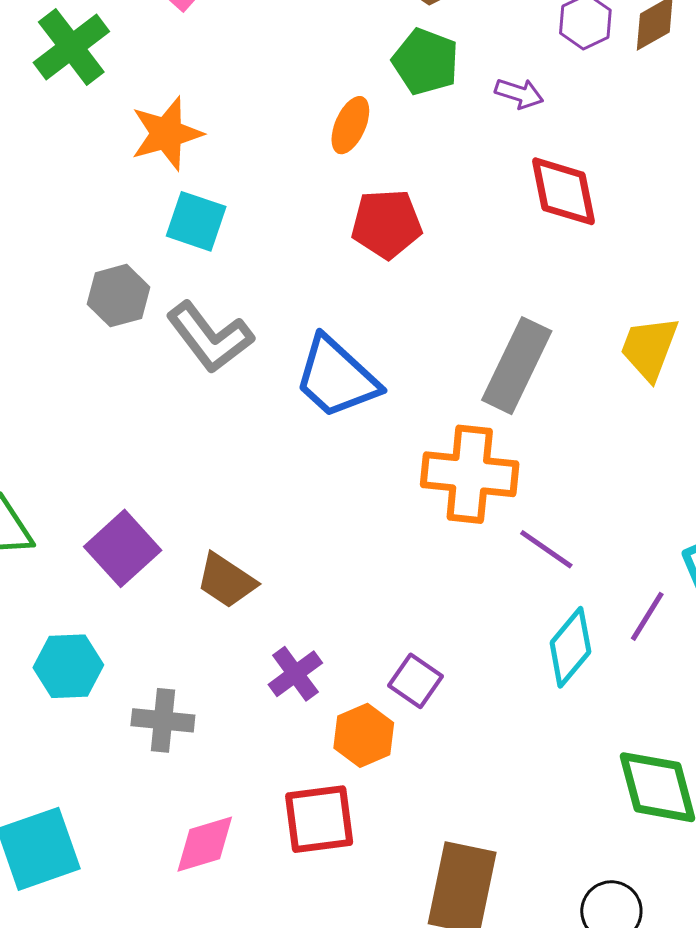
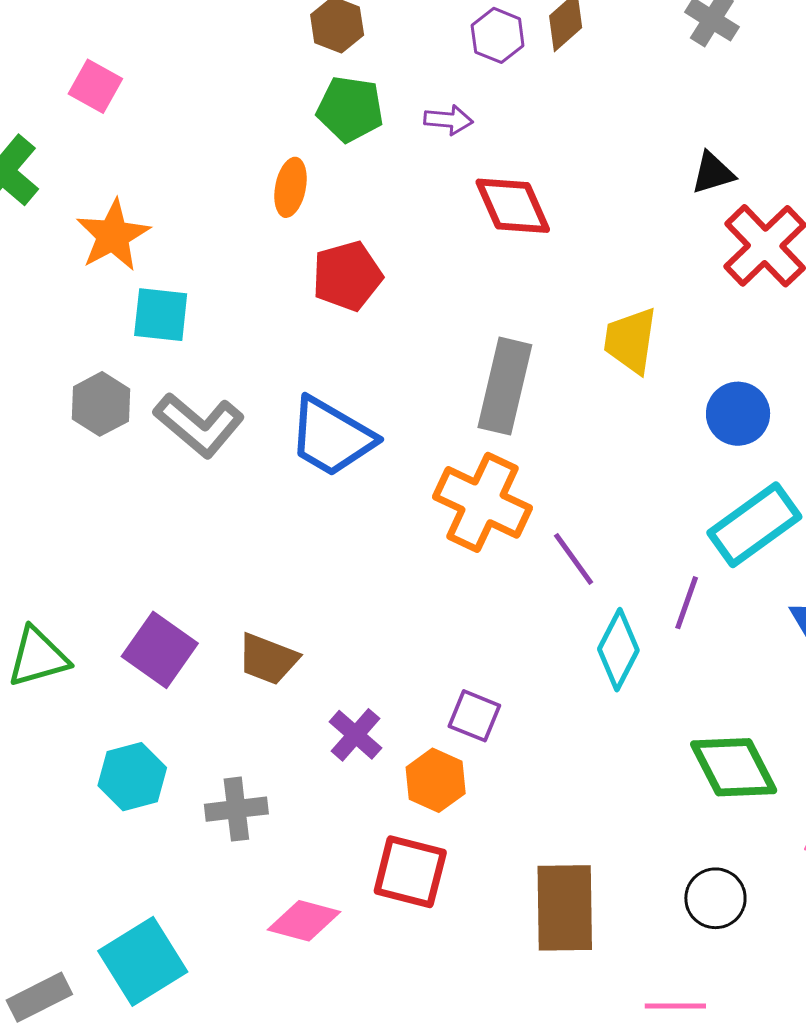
orange cross: (470, 474) -> (483, 502), turned 32
purple line: (546, 549) -> (574, 559), turned 32
red square: (319, 819) -> (410, 872), turned 34
pink diamond: (205, 844) -> (304, 921), turned 44

